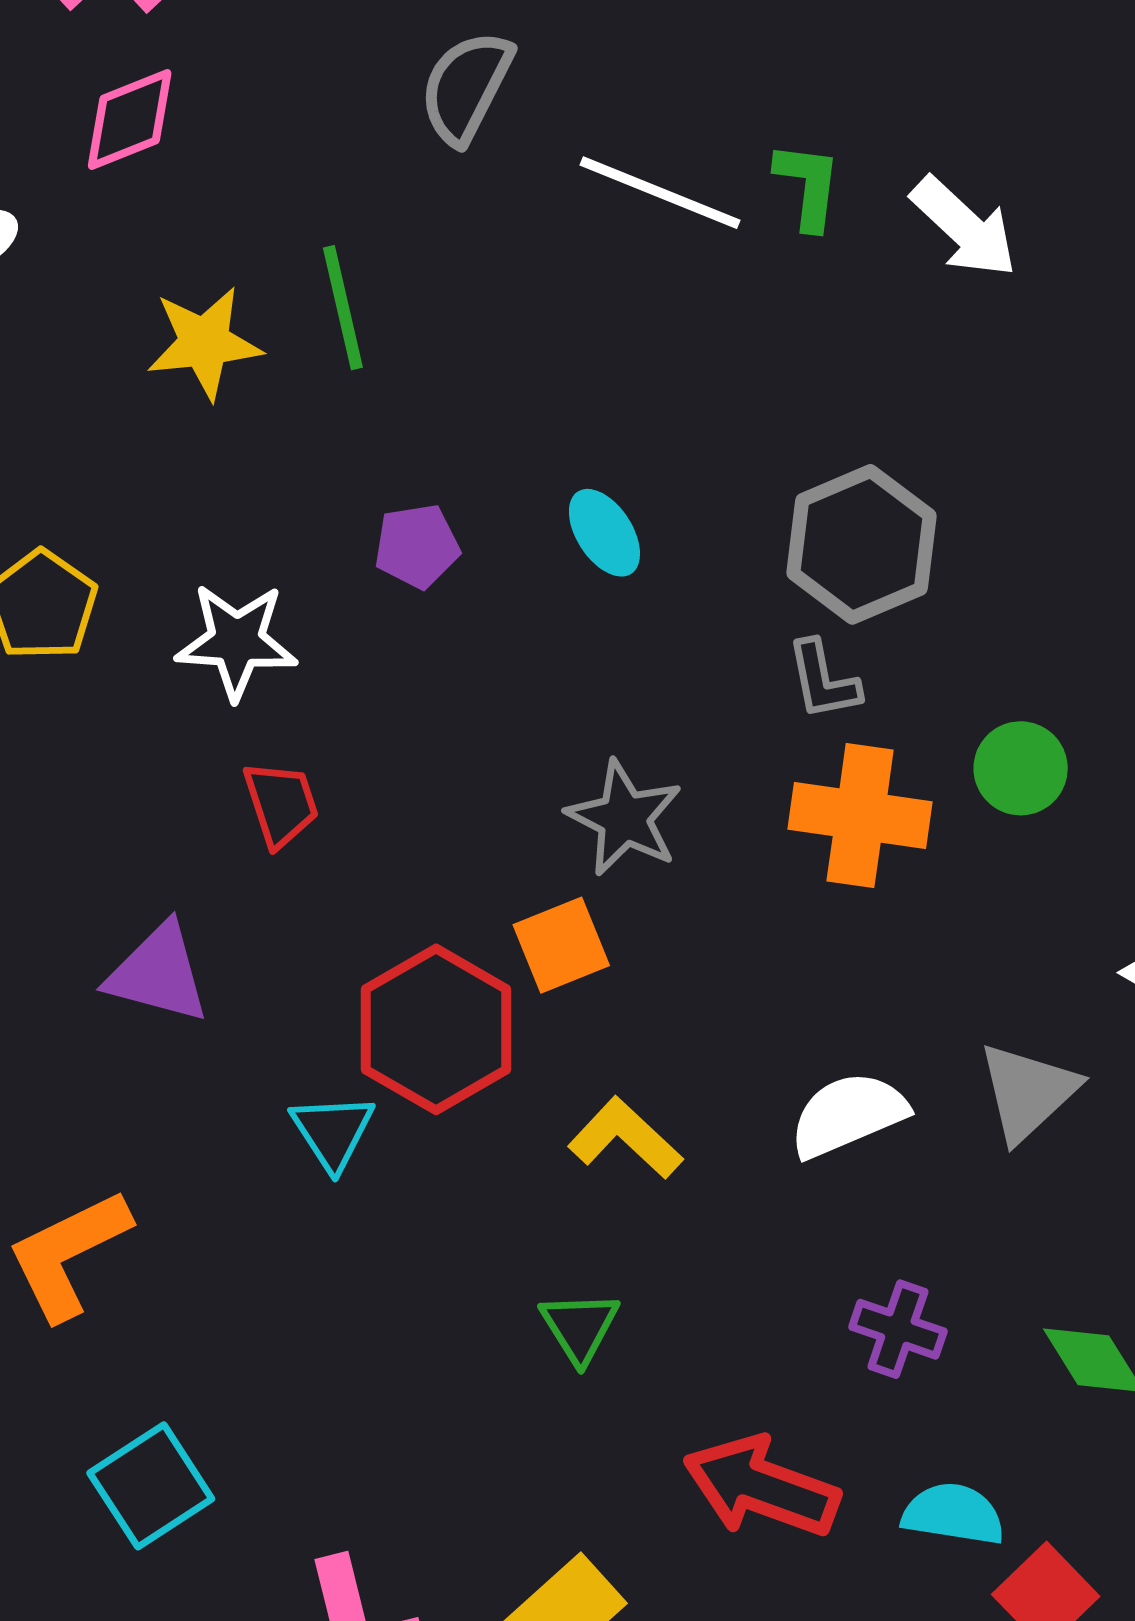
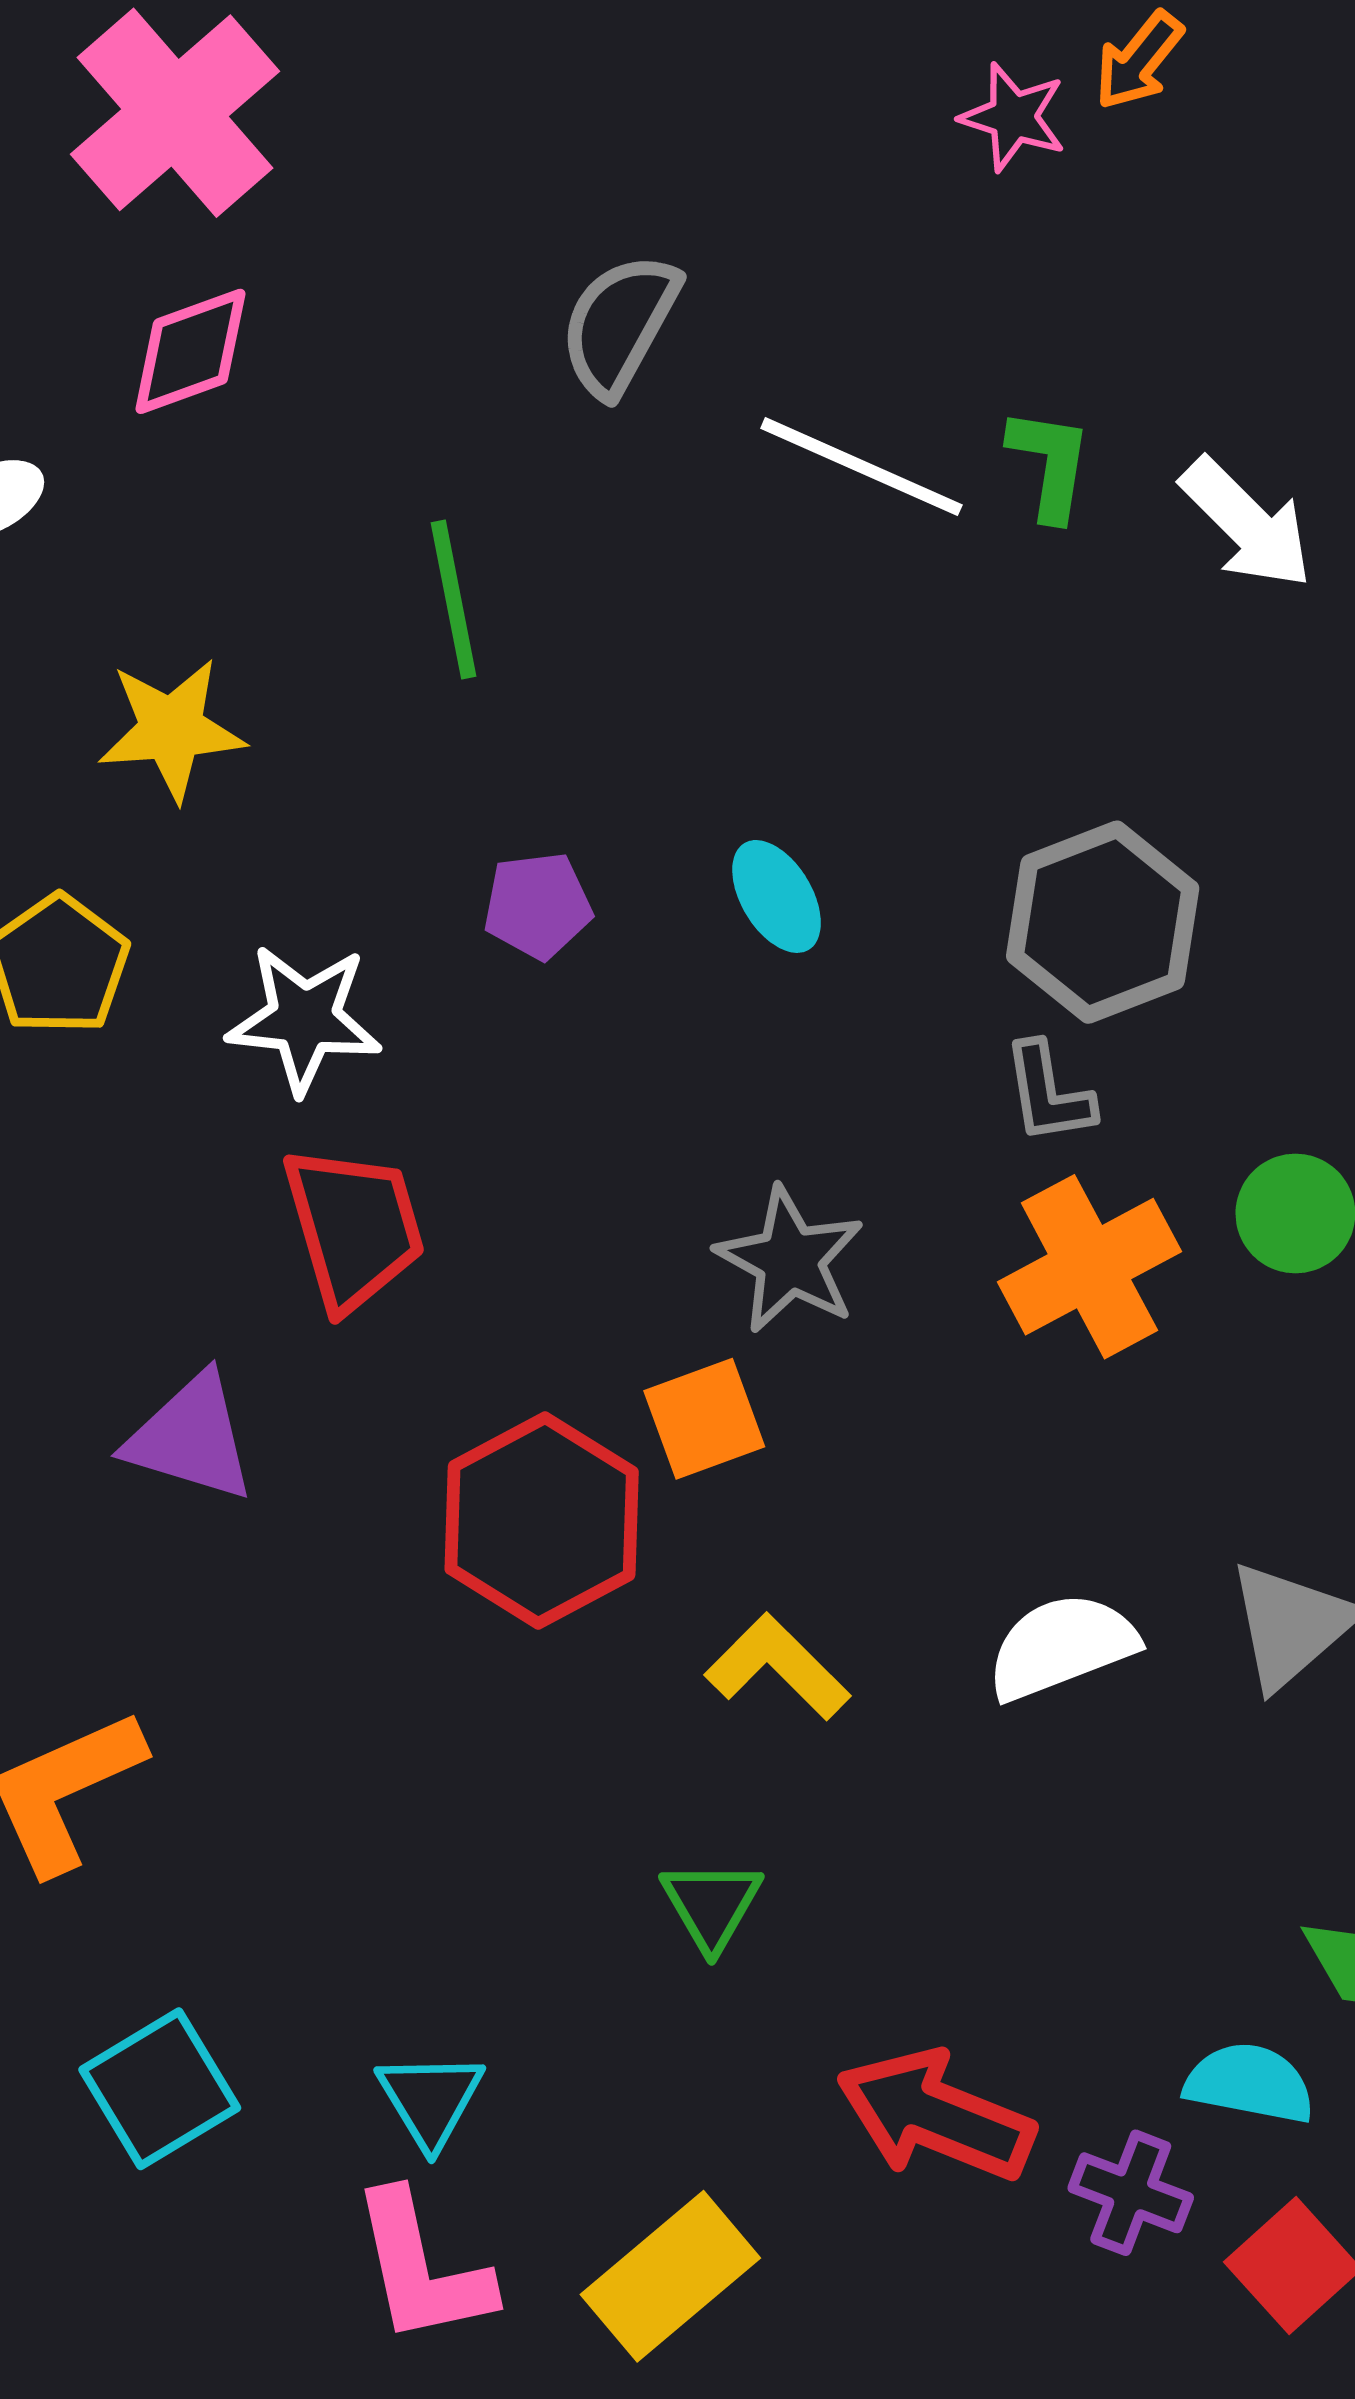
yellow star: (204, 343) -> (171, 729), moved
red trapezoid: (281, 804) -> (354, 1228), size x1.5
orange cross: (860, 816) -> (1089, 1267), turned -38
cyan triangle: (333, 1132) -> (430, 2100), moved
purple cross: (898, 1329) -> (1131, 2193), moved
cyan semicircle: (953, 1514) -> (1250, 2083), moved

